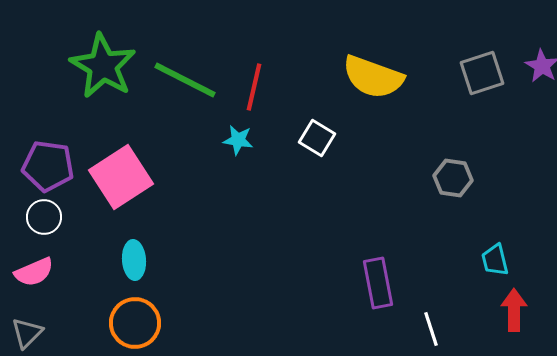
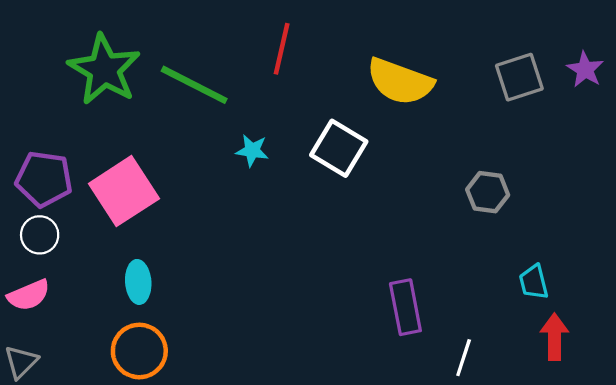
red line: (254, 87) -> (282, 49), moved
white square: (317, 138) -> (339, 148), size x1.4
white line: (431, 329) -> (464, 358), turned 36

